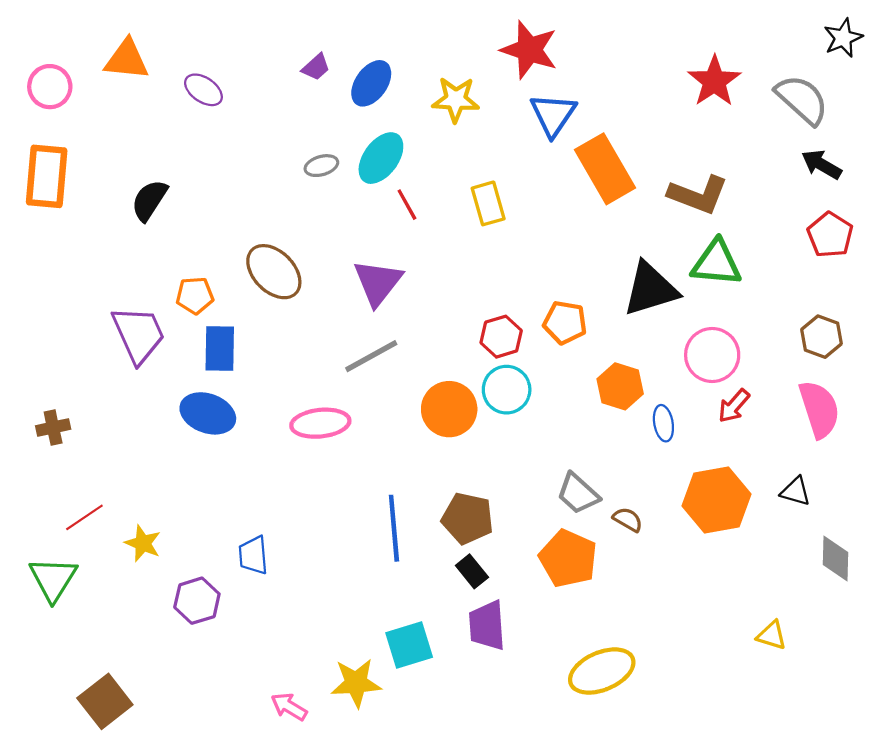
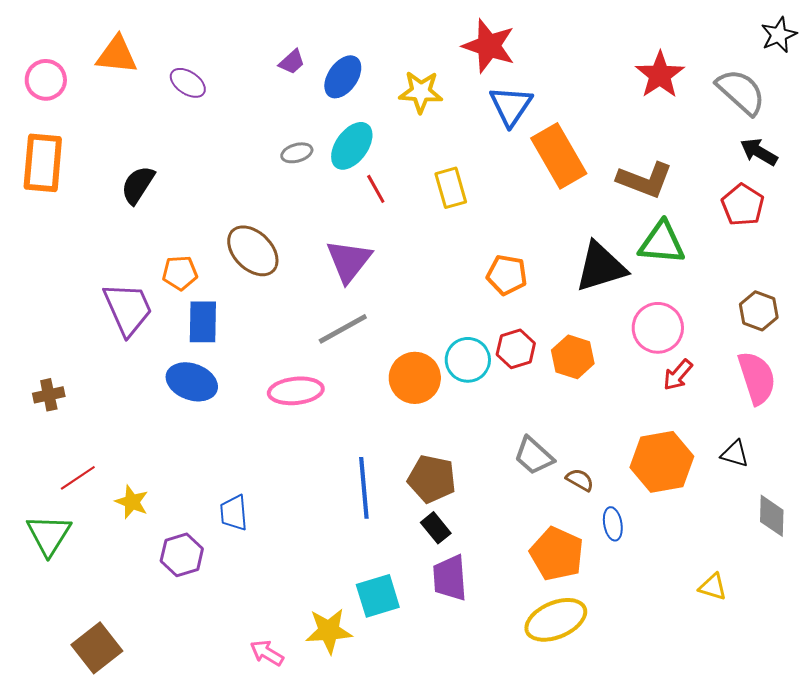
red pentagon: (830, 235) -> (743, 205), moved
orange pentagon: (565, 323) -> (507, 275), moved
red hexagon: (501, 337) -> (516, 349), moved
blue ellipse: (663, 423) -> (613, 524), moved
orange pentagon: (568, 558) -> (557, 554), moved

